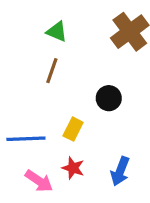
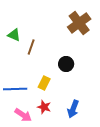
green triangle: (57, 32) -> (14, 35), moved

